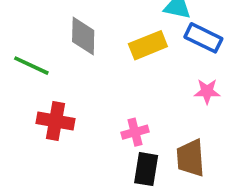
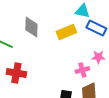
pink cross: (135, 132) -> (82, 70), moved

